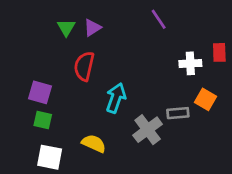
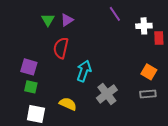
white cross: (190, 63) -> (144, 26), moved
gray rectangle: (178, 113) -> (148, 94), moved

